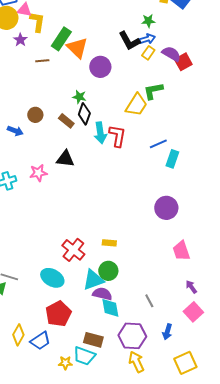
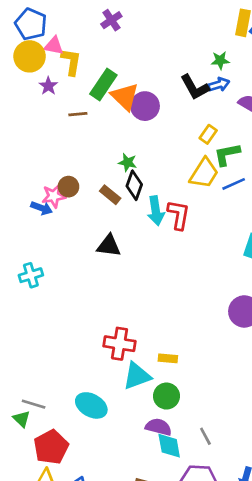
yellow rectangle: (148, 53) -> (208, 134), moved
purple circle: (100, 67) -> (145, 106), moved
blue line: (158, 144) -> (234, 184), moved
pink star: (38, 173) -> (54, 196), moved
red cross: (73, 250) -> (119, 344), moved, turned -30
cyan triangle: (93, 280) -> (137, 376), moved
gray line: (149, 301) -> (205, 436), moved
red pentagon: (58, 314) -> (51, 447), moved

